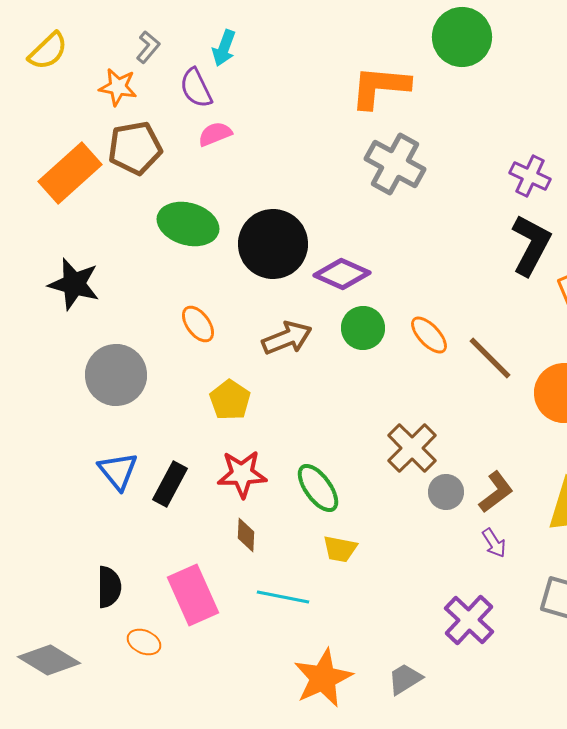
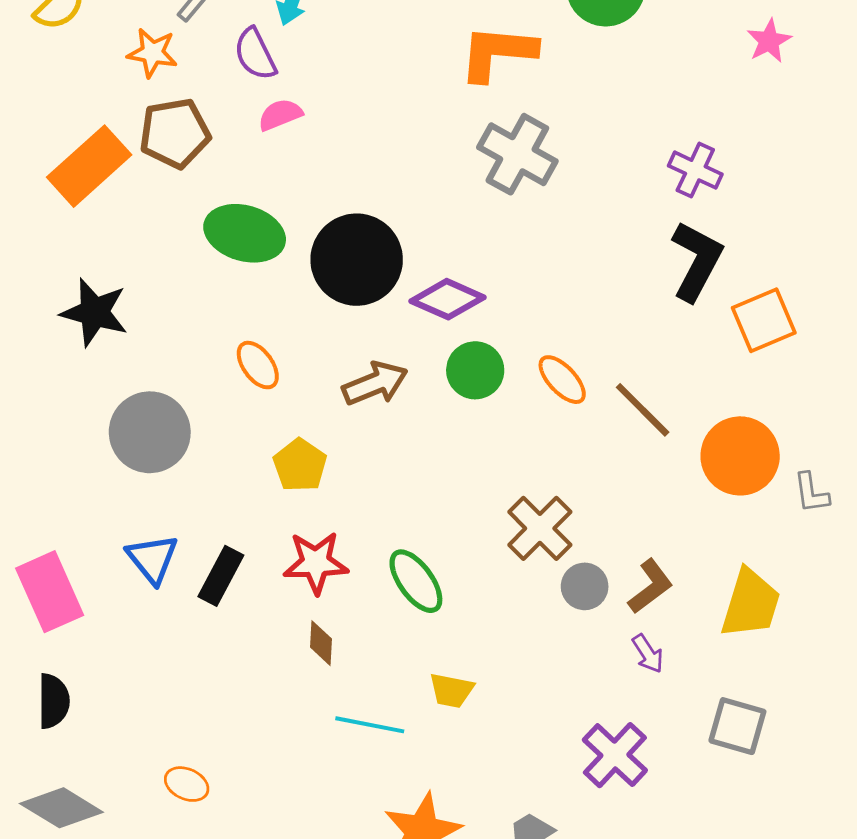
yellow trapezoid: (340, 549) -> (451, 691), moved
black semicircle: (109, 587) -> (54, 701), moved
pink rectangle: (193, 595) -> (50, 592), moved

